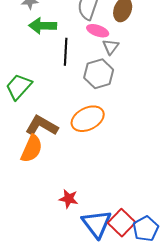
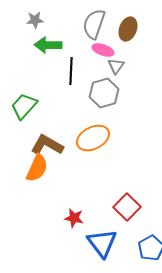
red square: (122, 223) -> (127, 207), moved

